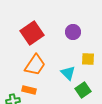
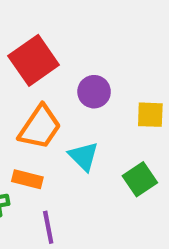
purple circle: (73, 32) -> (94, 92), moved
cyan triangle: (68, 73) -> (84, 156), moved

